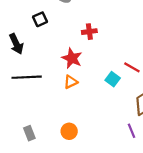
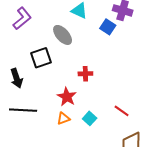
black square: (40, 19) -> (41, 58), size x1.5
cyan square: (113, 79) -> (90, 118), moved

